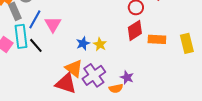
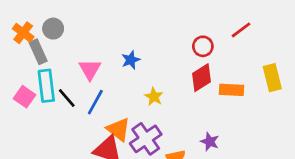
blue line: (35, 19) -> (95, 102), moved
blue star: (83, 43) -> (131, 60), moved
yellow rectangle: (187, 43) -> (272, 78), moved
purple star: (127, 77) -> (210, 142), moved

